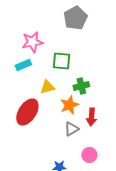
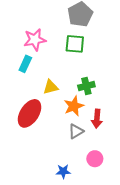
green square: (61, 61) -> (75, 44), moved
cyan rectangle: (23, 65) -> (25, 64), turned -42

